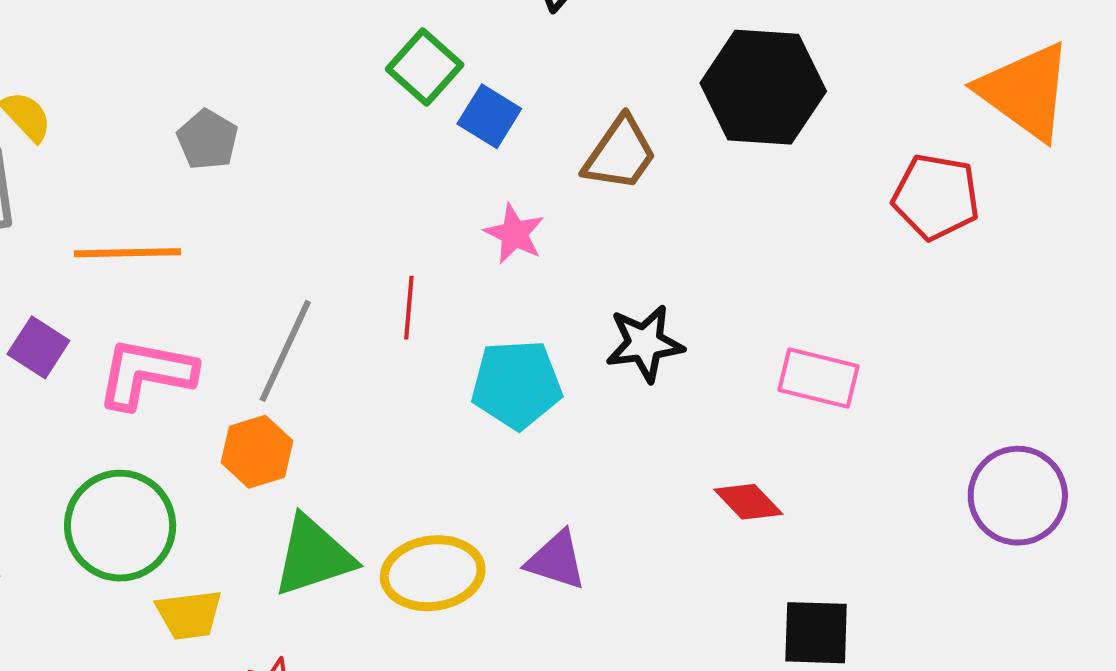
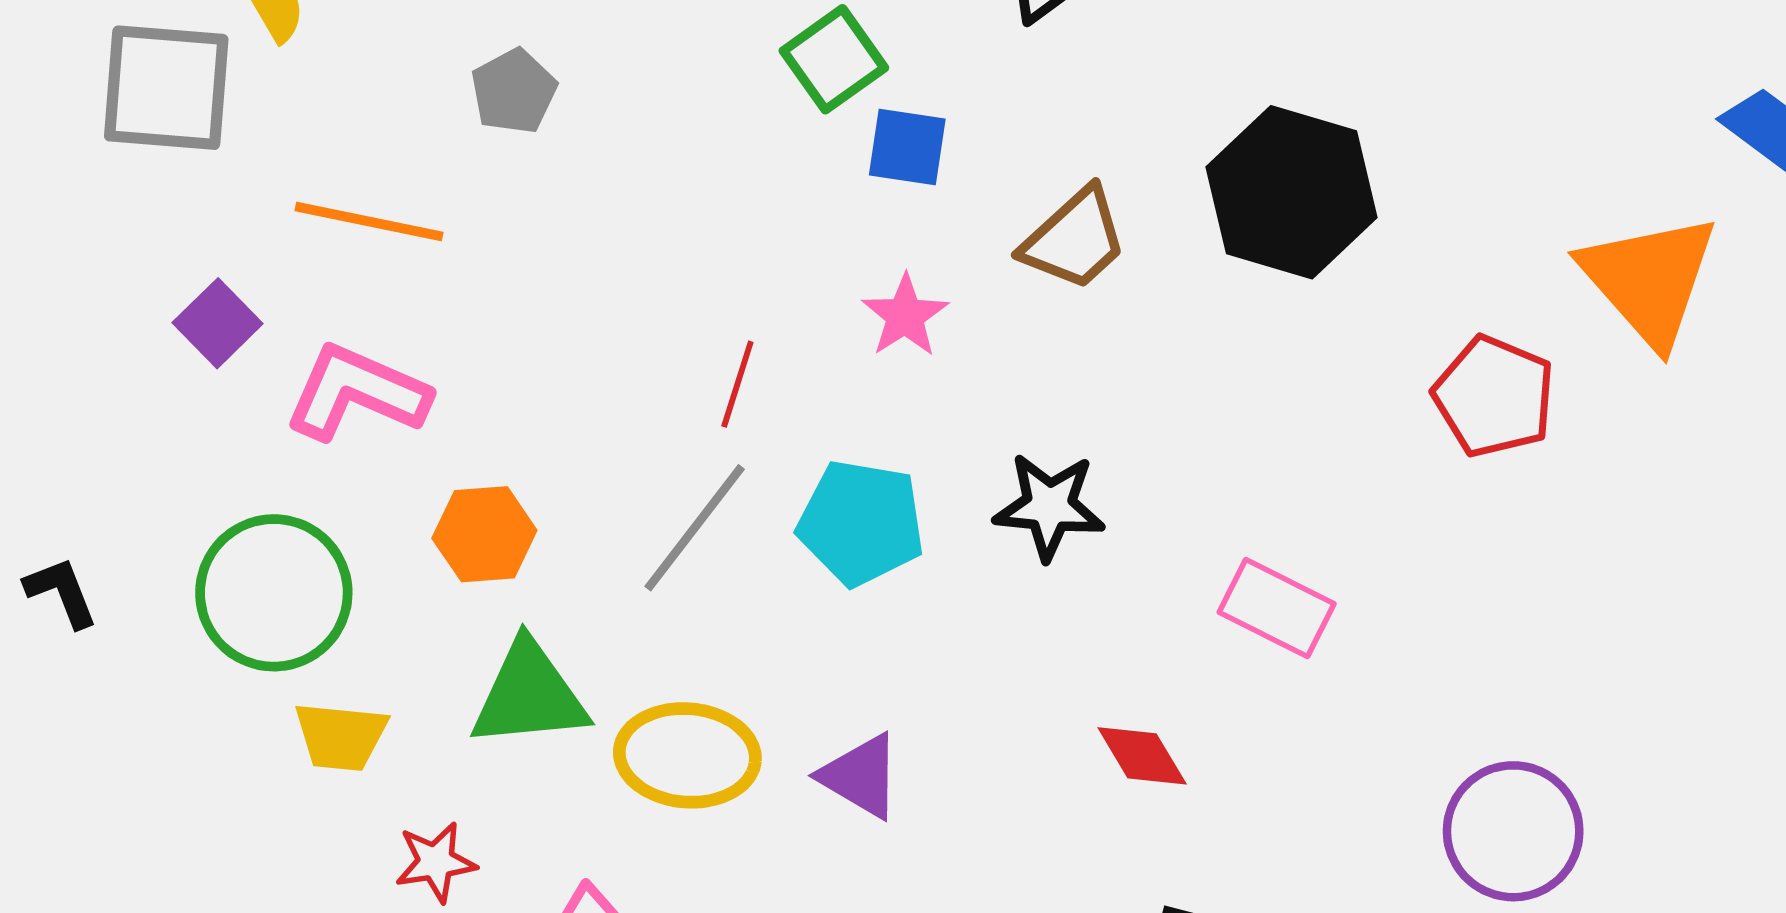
blue square: (489, 116) -> (907, 147), turned -36
gray line: (285, 351) -> (695, 528), moved

